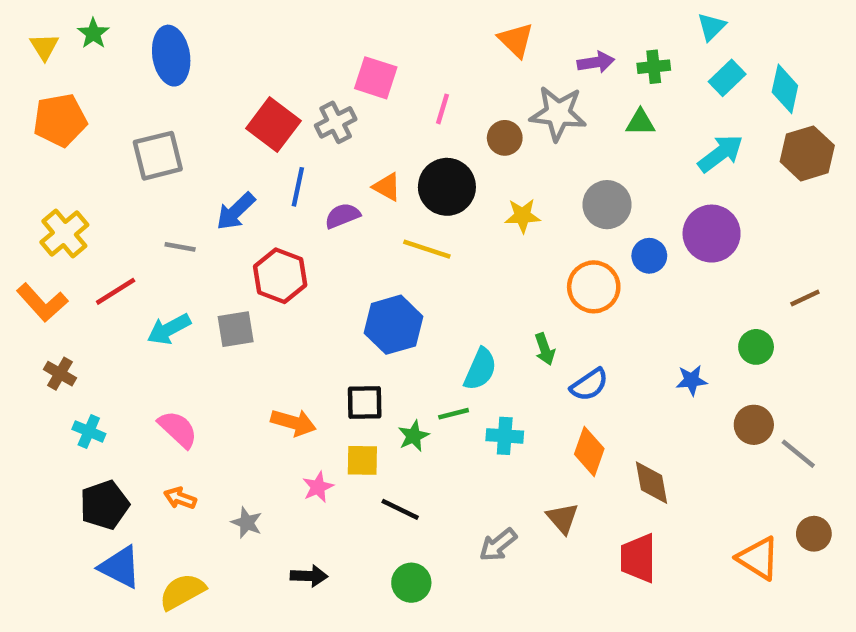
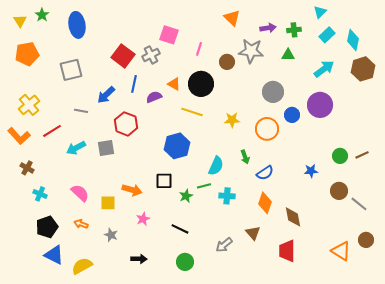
yellow star: (523, 216) -> (232, 120), moved
brown line: (805, 298) -> (362, 155), moved
yellow square: (362, 460) -> (108, 203), moved

